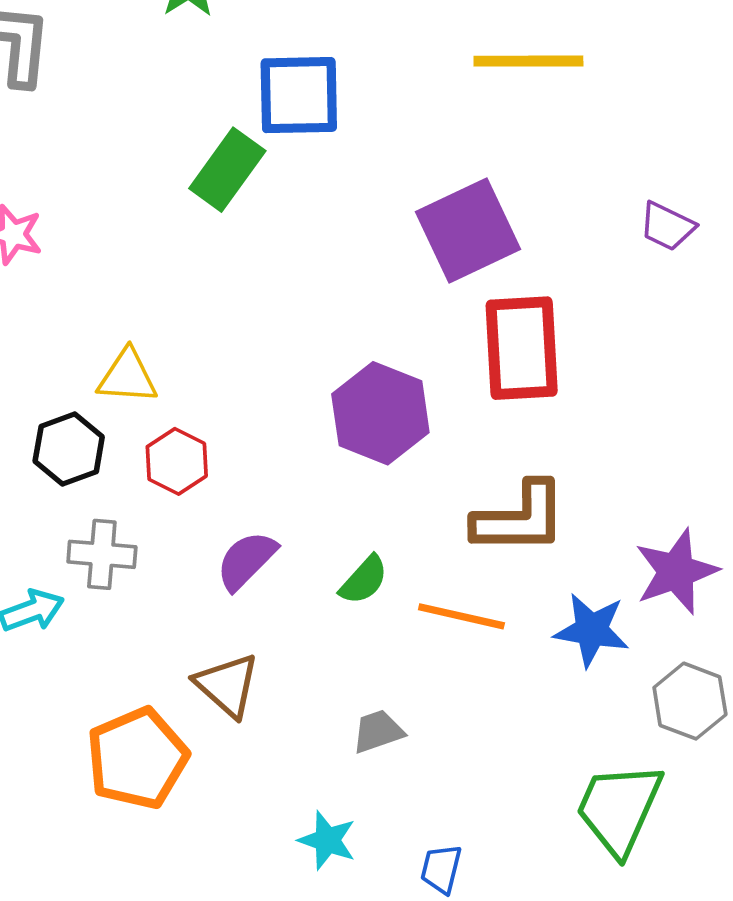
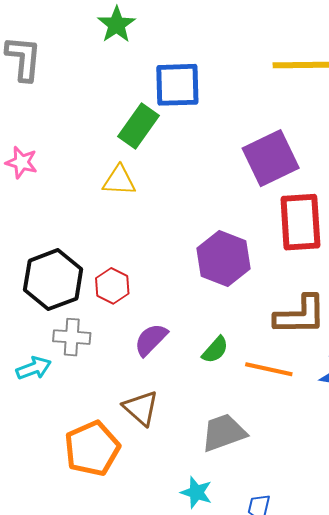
yellow triangle: (127, 377) -> (119, 181), moved
black hexagon: (69, 449) -> (53, 280), size x1.5
gray trapezoid: (378, 731) -> (224, 433), size x1.6

